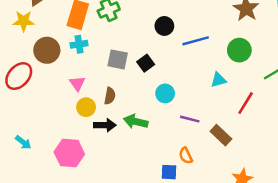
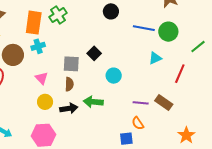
black circle: (164, 26) -> (111, 11), moved
blue line: (196, 41) -> (144, 28), moved, turned 35
gray square: (118, 59) -> (71, 64), moved
yellow circle: (86, 107) -> (45, 102), moved
purple line: (190, 119) -> (141, 103), moved

